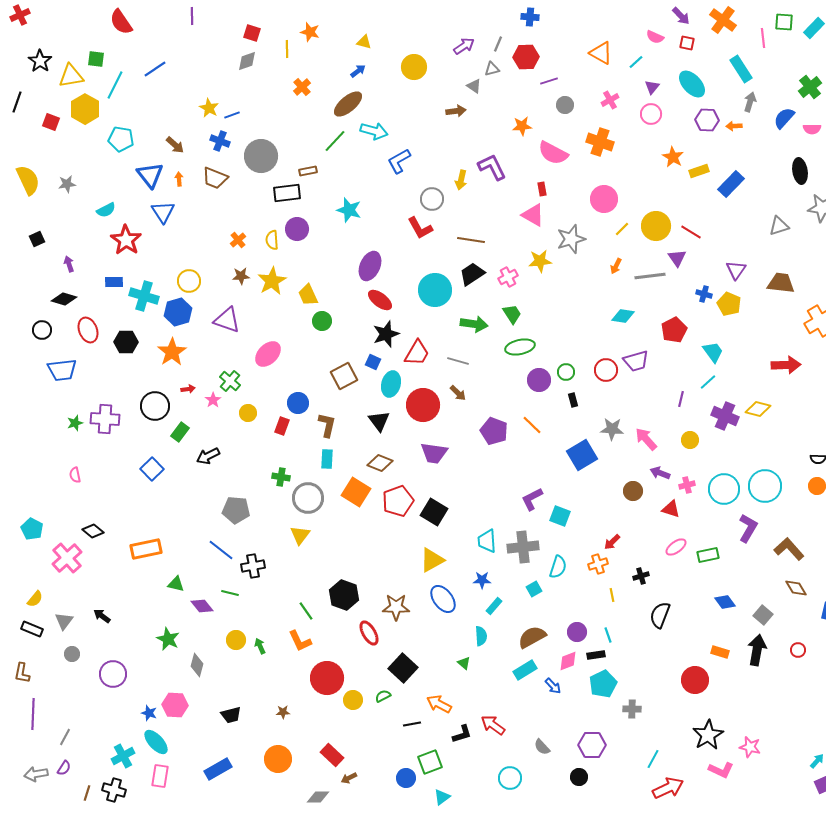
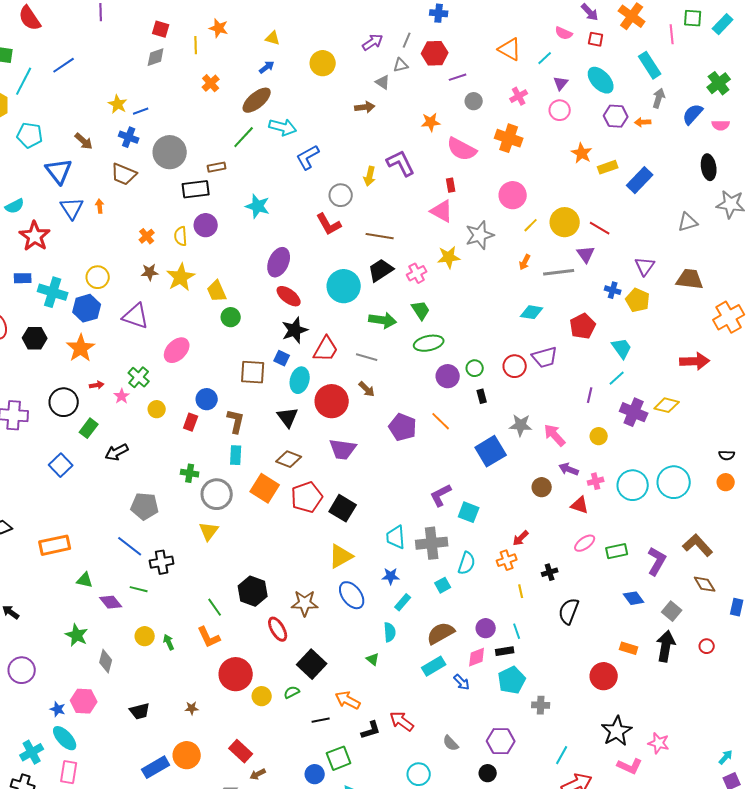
orange arrow: (179, 179) -> (100, 206), moved
brown square: (344, 376) -> (253, 372), turned 32
purple L-shape: (748, 528) -> (657, 561), moved
blue rectangle: (218, 769) -> (156, 767), moved

